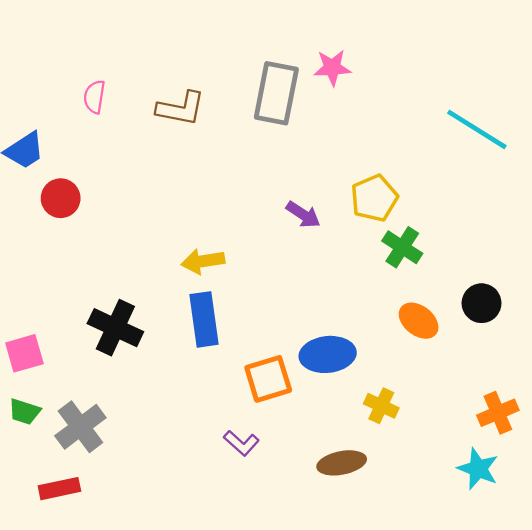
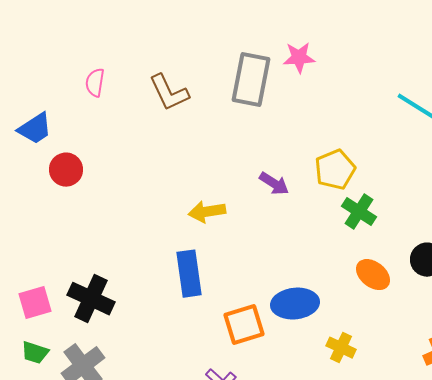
brown L-shape: (181, 108) -> (169, 93), turned 54
yellow arrow: (203, 261) -> (207, 212), moved
black cross: (115, 328) -> (91, 299), moved

